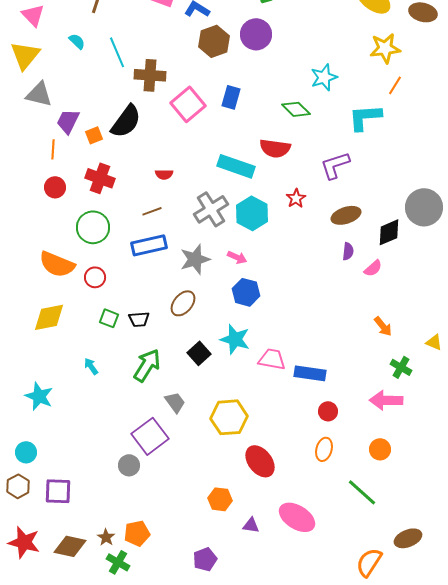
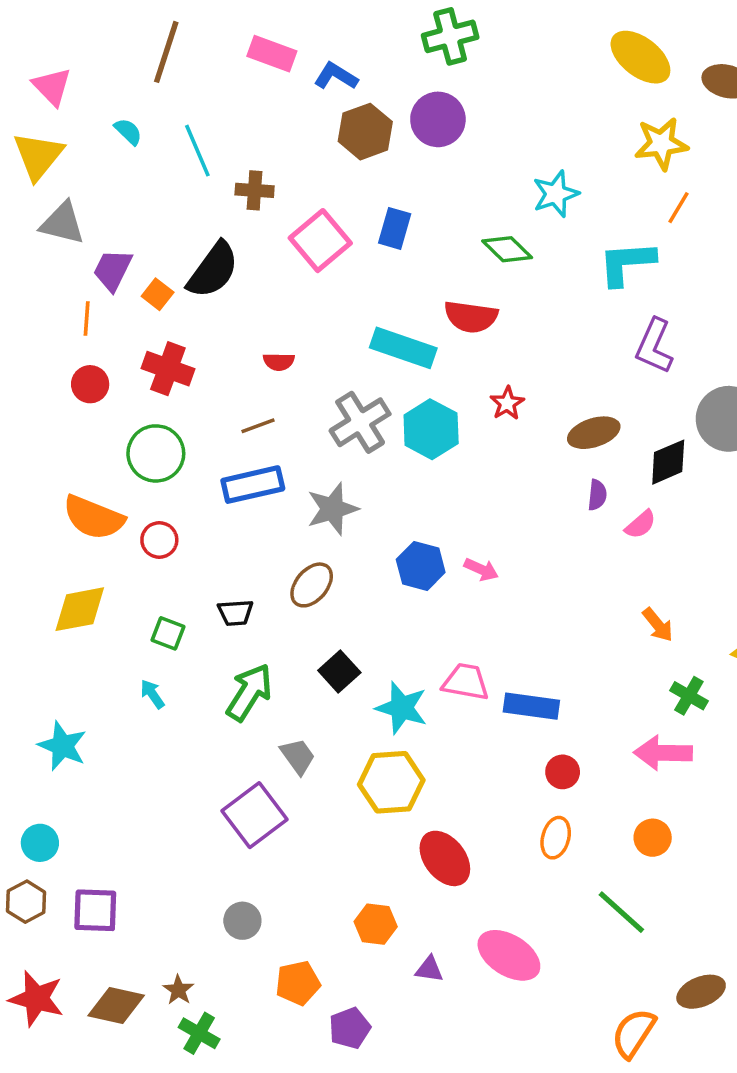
brown cross: (150, 75) -> (255, 190), size x0.7
orange square: (94, 135) -> (158, 294), turned -30
purple L-shape: (335, 165) -> (654, 346), moved, turned -48
pink arrow: (237, 257) -> (481, 569), moved
green square: (109, 318) -> (168, 633), moved
cyan star: (235, 339) -> (402, 708), moved
gray circle: (129, 465) -> (242, 921), moved
orange pentagon: (137, 533) -> (298, 983), moved

